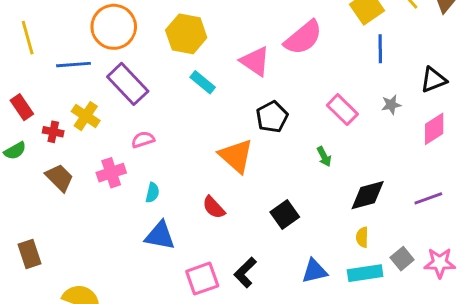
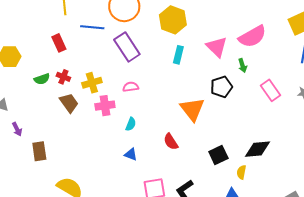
cyan rectangle: (203, 82) -> (178, 55), turned 54
red rectangle: (22, 107) -> (59, 43), moved
yellow cross: (86, 116) -> (92, 83), moved, turned 30
red cross: (53, 132) -> (63, 77), moved
green arrow: (324, 157) -> (242, 65), moved
black diamond: (368, 195) -> (258, 149), moved
blue triangle: (160, 236) -> (131, 154), size x0.6
yellow semicircle: (362, 237) -> (241, 172), moved

